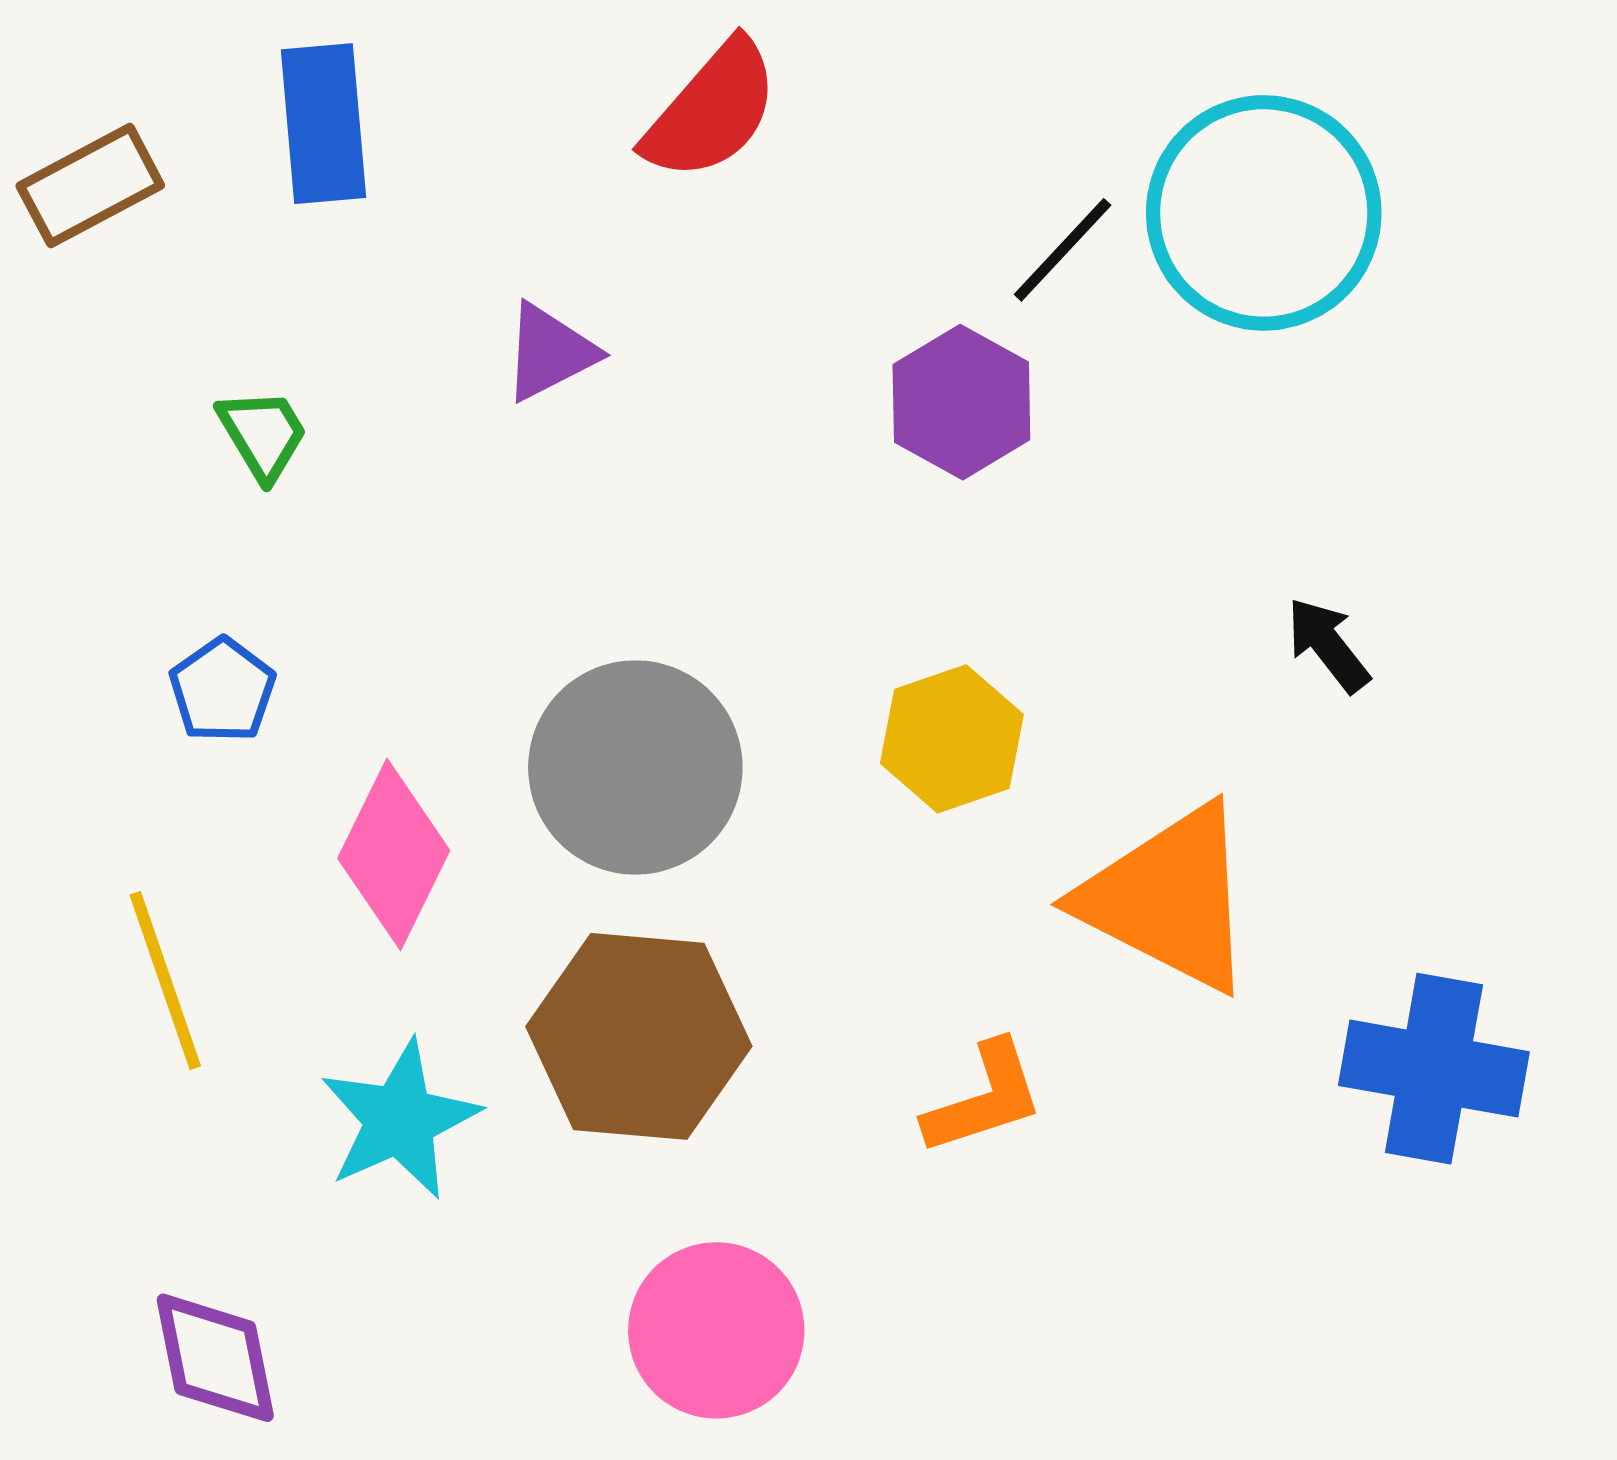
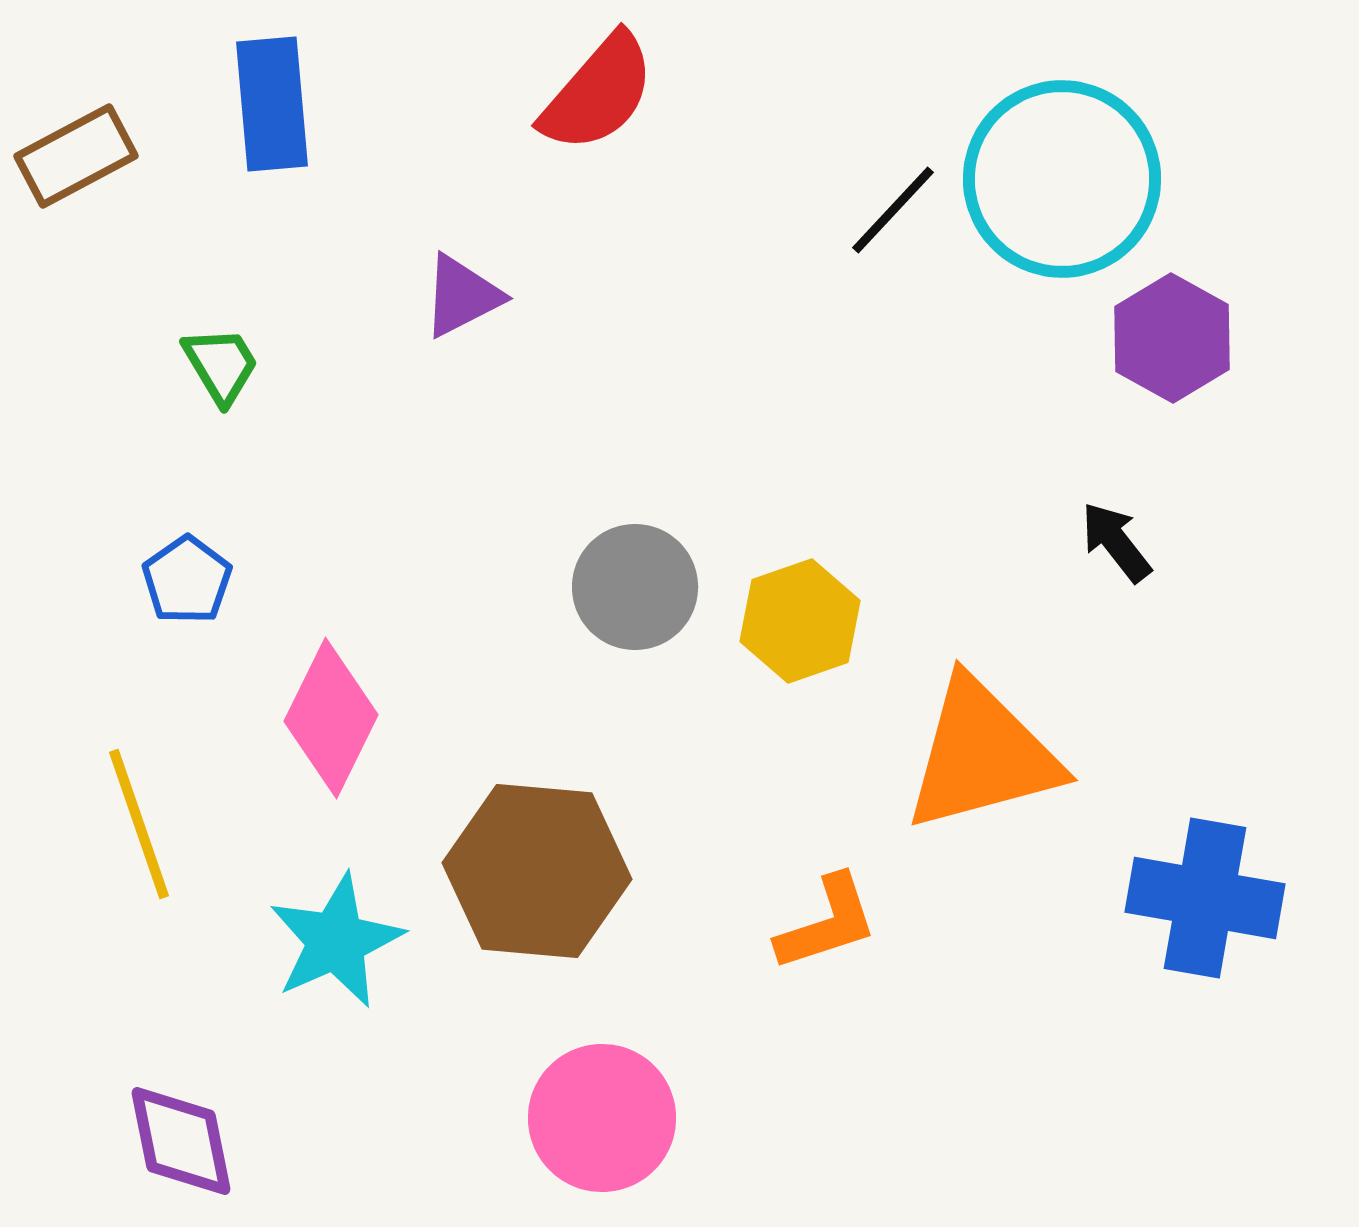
purple hexagon: (961, 402) -> (1172, 338), moved
gray circle: (635, 767) -> (635, 587), moved, size x0.7
orange triangle: (1169, 898) -> (982, 755), turned -42

